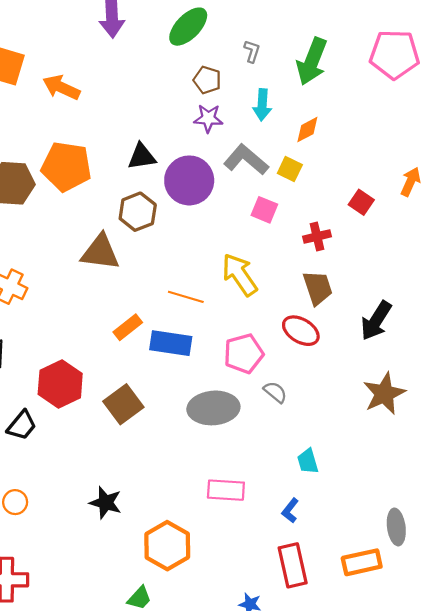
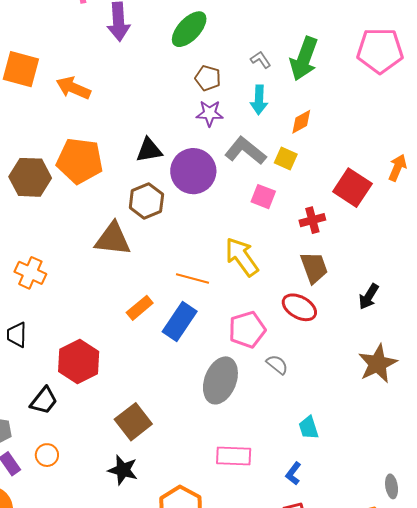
gray L-shape: (252, 51) -> (261, 60), moved, turned -50
red square: (361, 202) -> (352, 188), size x1.6
black arrow: (376, 321) -> (369, 297), size x0.7
blue rectangle: (171, 343) -> (180, 322), turned -63
brown square: (123, 404) -> (133, 422), moved
gray ellipse: (213, 408) -> (220, 380), turned -63
orange circle: (15, 502) -> (47, 455), moved
gray ellipse: (396, 527) -> (392, 486), size x0.7

